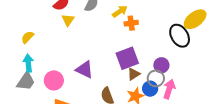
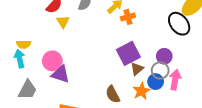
yellow semicircle: (28, 37) -> (24, 44), turned -128
cyan arrow: (28, 63) -> (20, 59), moved
purple triangle: (85, 70) -> (61, 74), moved
pink circle: (54, 80) -> (52, 61), moved

